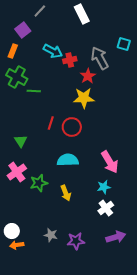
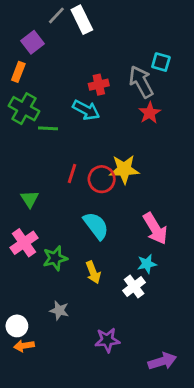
white rectangle: (82, 14) -> (82, 20), moved
cyan square: (124, 44) -> (161, 62), moved
cyan arrow: (53, 51) -> (86, 110), moved
red star: (88, 76) -> (150, 113), moved
yellow star: (84, 98) -> (124, 169), moved
cyan semicircle: (68, 160) -> (96, 226), turned 55
white cross: (106, 208) -> (134, 286), moved
gray star: (51, 235) -> (59, 310), moved
purple arrow: (116, 237) -> (162, 361), moved

